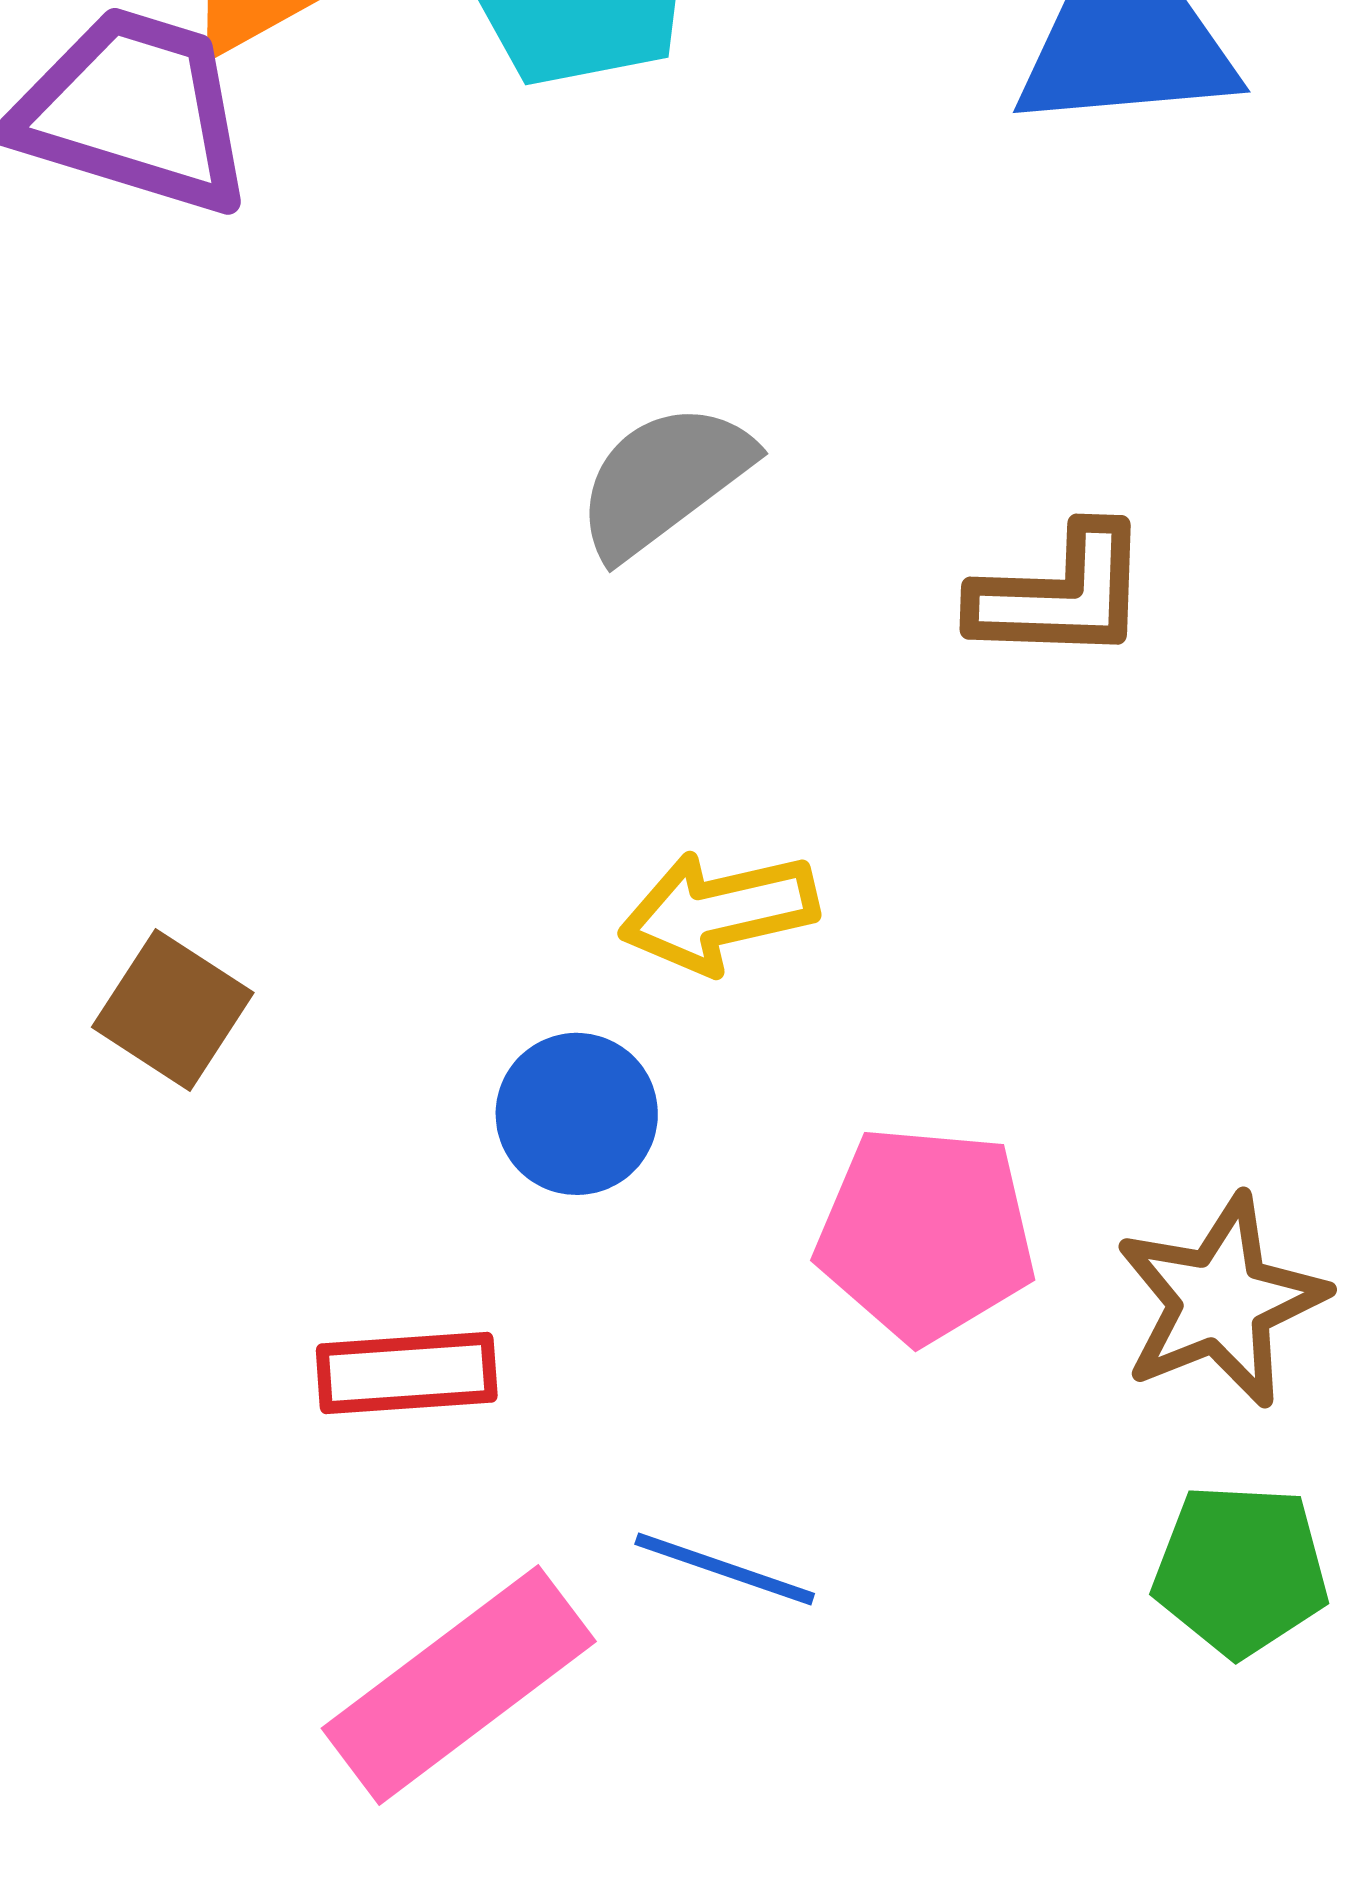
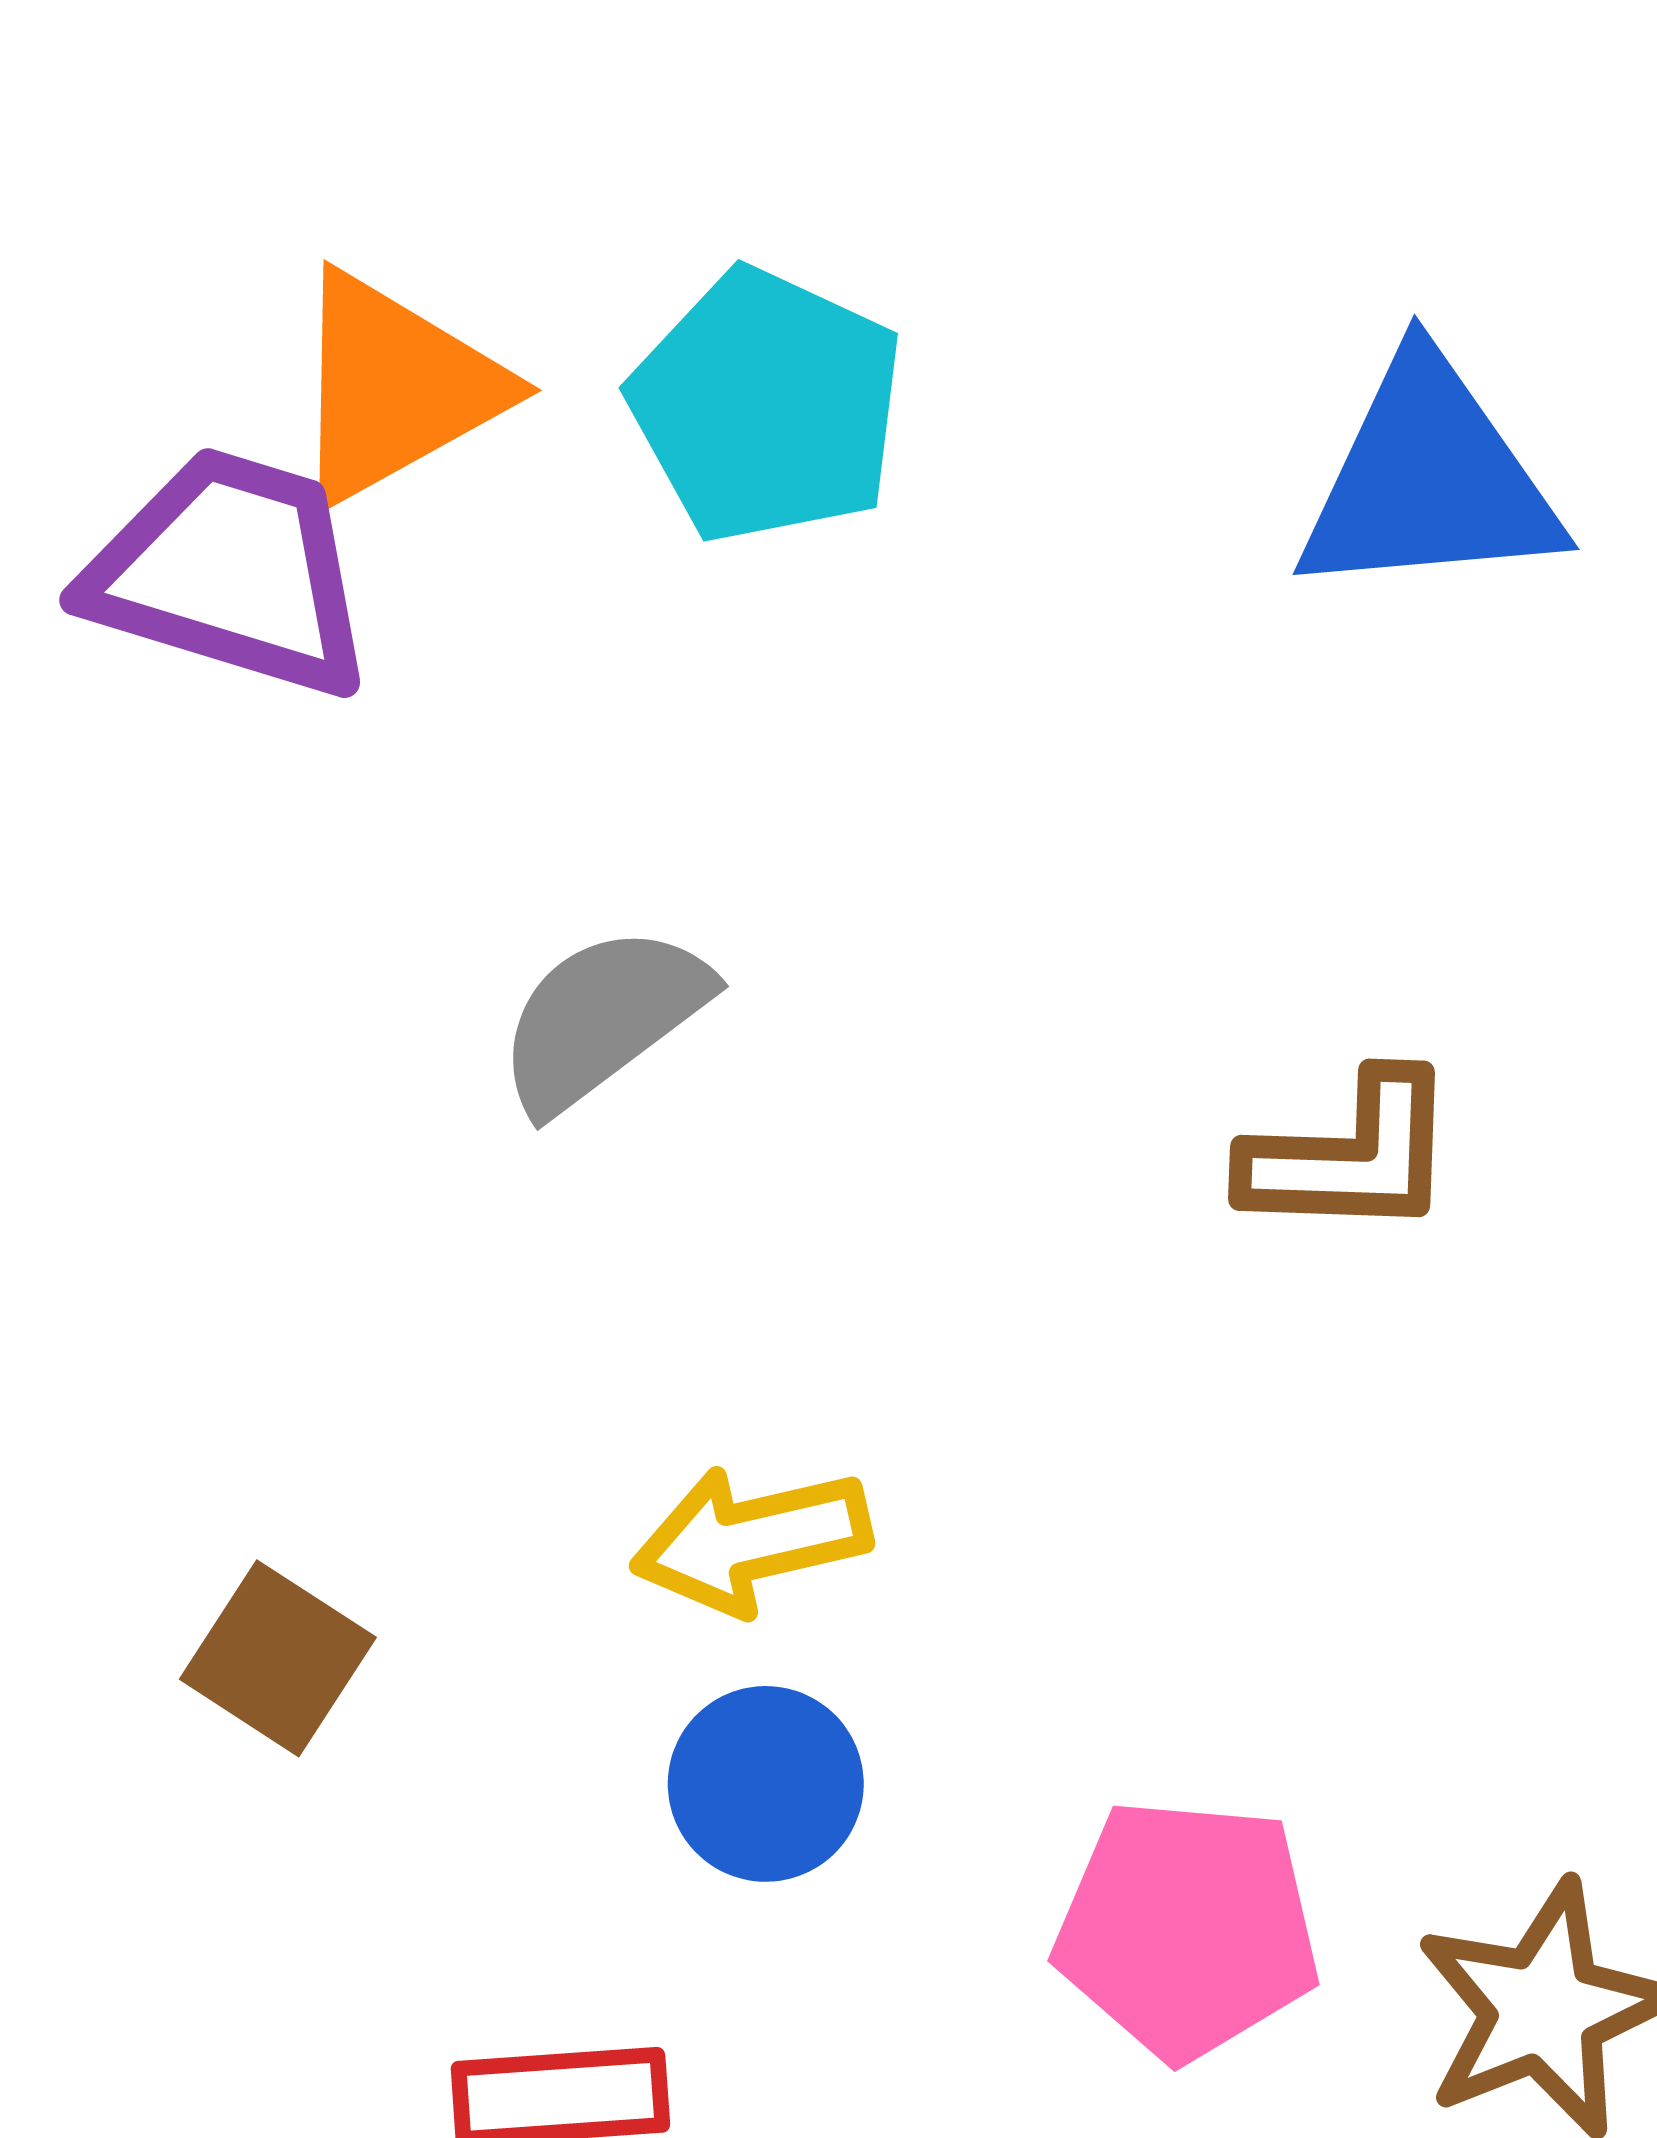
gray semicircle: (664, 480) -> (603, 1018), moved
yellow arrow: (719, 912) -> (751, 1540), moved

